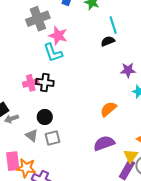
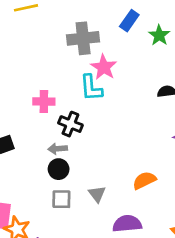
pink cross: (31, 83) -> (44, 101), moved
gray arrow: (12, 119) -> (58, 149), moved
gray triangle: (32, 135) -> (97, 194), moved

